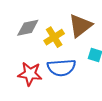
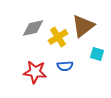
blue semicircle: (61, 68) -> (65, 66), size x0.6

